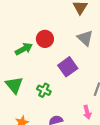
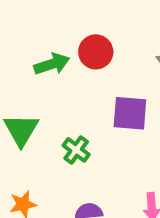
purple square: (68, 67) -> (130, 113), turned 30

